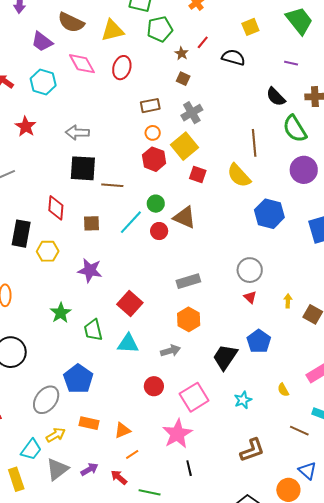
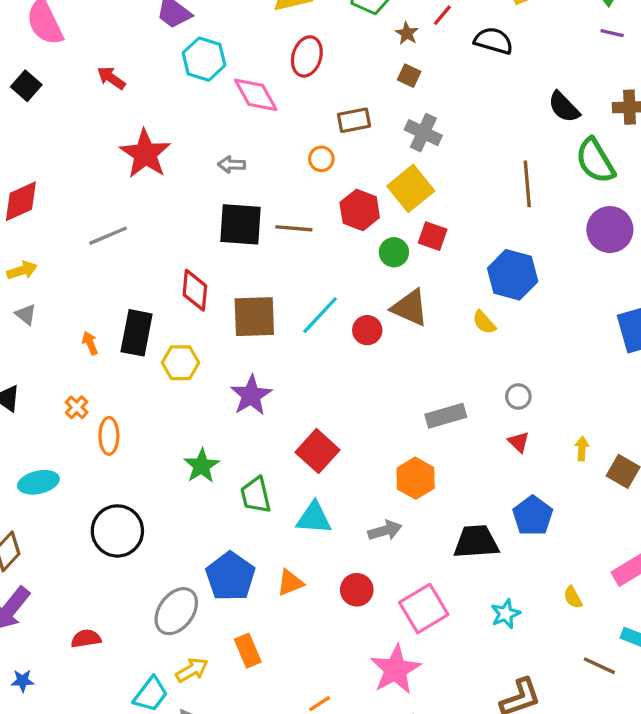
purple line: (291, 63) -> (612, 33), moved
pink diamond: (82, 64) -> (256, 95), moved
cyan hexagon: (43, 82) -> (204, 59), moved
gray cross: (192, 113) -> (423, 133), turned -35
red star: (26, 126) -> (145, 154), size x1.4
gray arrow: (77, 133) -> (232, 165), size x0.7
orange circle: (153, 133) -> (321, 159), moved
yellow semicircle: (239, 176) -> (484, 322), moved, size x0.6
brown line: (112, 185) -> (294, 228), moved
green circle: (156, 204) -> (394, 252), moved
blue hexagon: (269, 214) -> (513, 275), moved
brown square: (92, 223) -> (254, 317), size x1.6
purple star: (90, 270) -> (251, 395), turned 30
gray circle: (250, 270) -> (518, 397), size x0.6
gray rectangle: (188, 281) -> (446, 416), moved
black trapezoid: (225, 357) -> (476, 542), turned 52
orange rectangle: (89, 423) -> (248, 651), turned 54
orange triangle: (122, 430) -> (290, 583), moved

